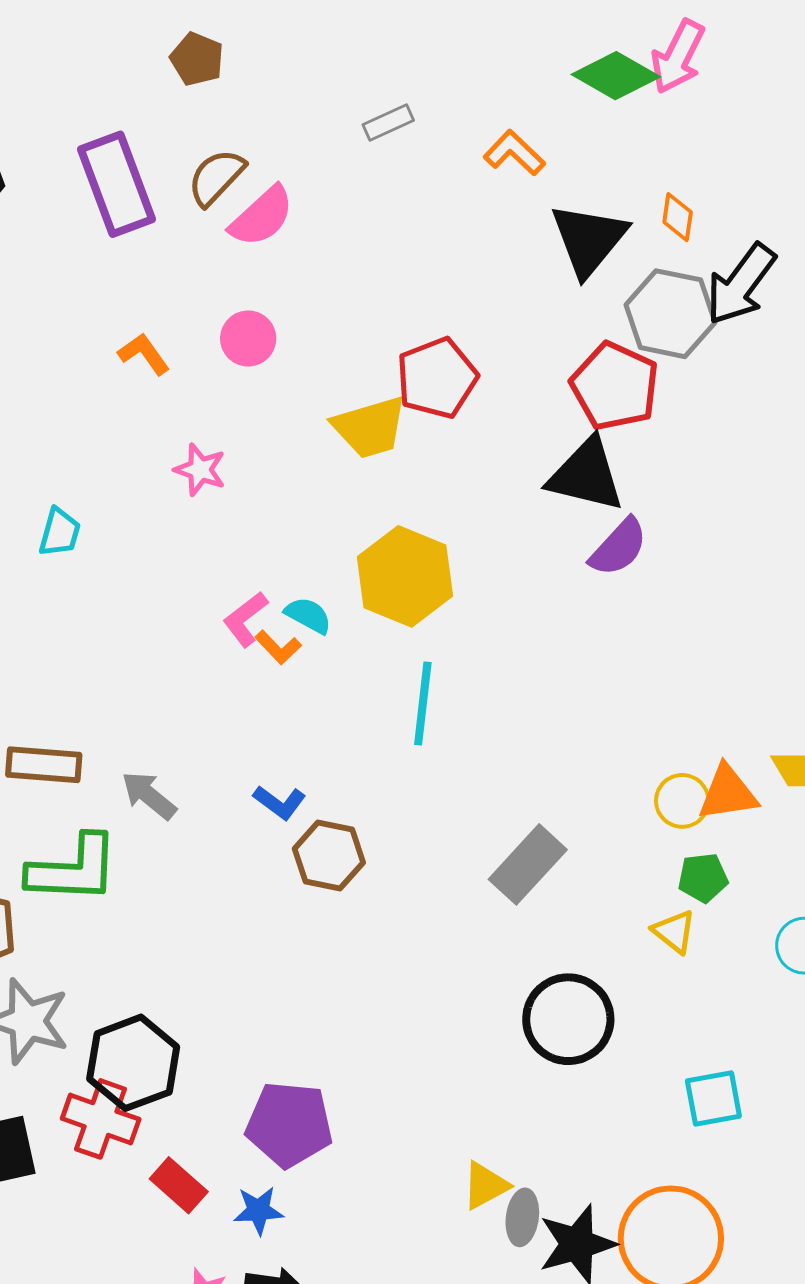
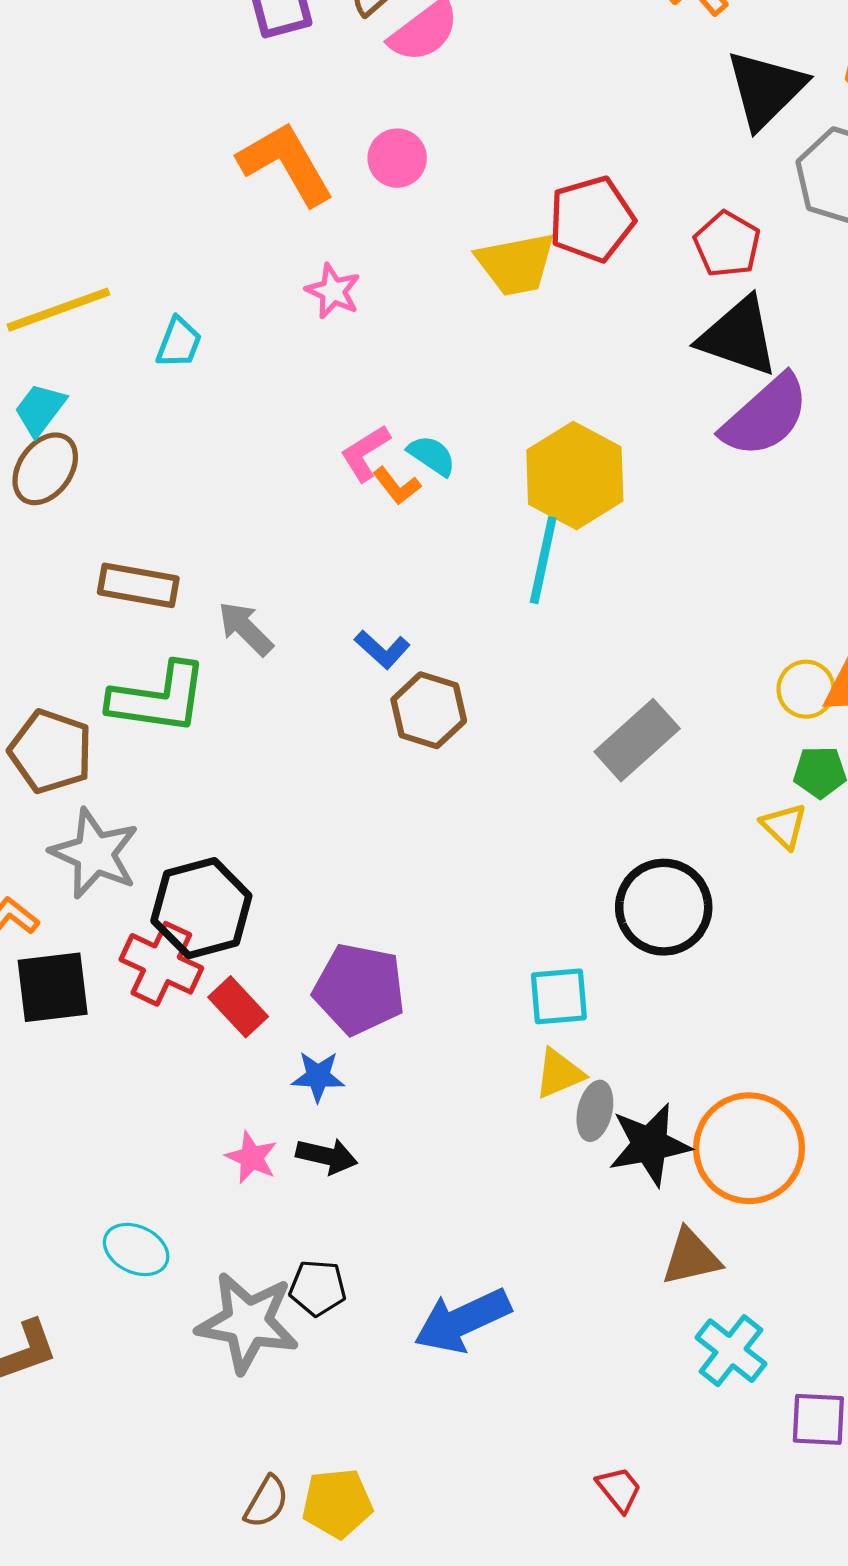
orange L-shape: (144, 354) -> (286, 164), size x1.8
red pentagon: (615, 386) -> (727, 244), moved, size x0.7
purple semicircle: (619, 547) -> (765, 416), size x1.4
yellow hexagon: (405, 576) -> (575, 476), moved
cyan square: (713, 1098) -> (559, 996), moved
red rectangle: (179, 1185) -> (238, 1007), moved

